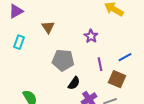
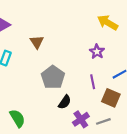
purple star: (91, 36) -> (97, 52), moved
gray pentagon: (63, 60) -> (53, 77), turned 30

